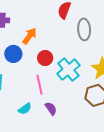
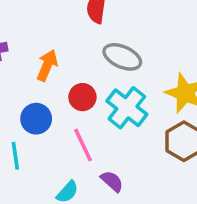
gray ellipse: (84, 29) -> (122, 57), moved, turned -50
blue circle: (13, 54) -> (36, 119), moved

